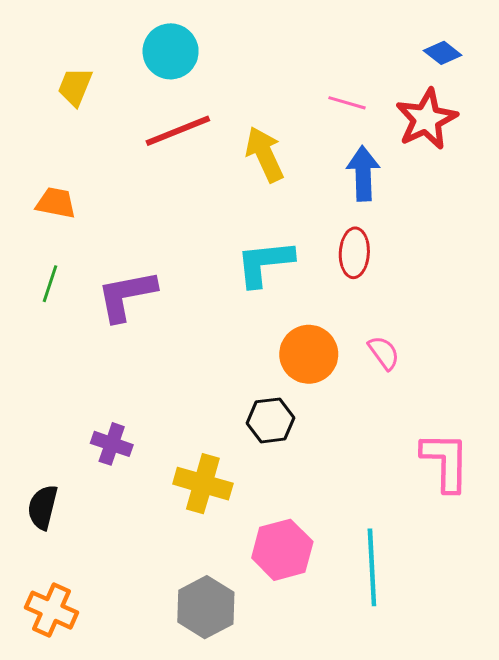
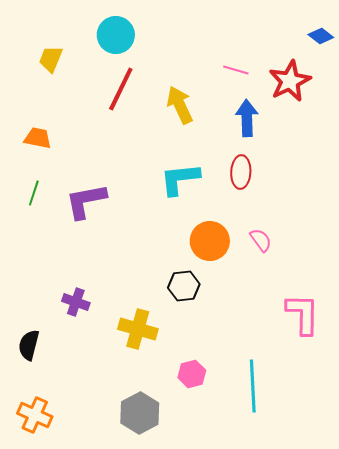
blue diamond: (443, 53) -> (321, 36), moved
red line: (178, 131) -> (121, 89), turned -42
pink hexagon: (282, 550) -> (192, 374), size x0.7

